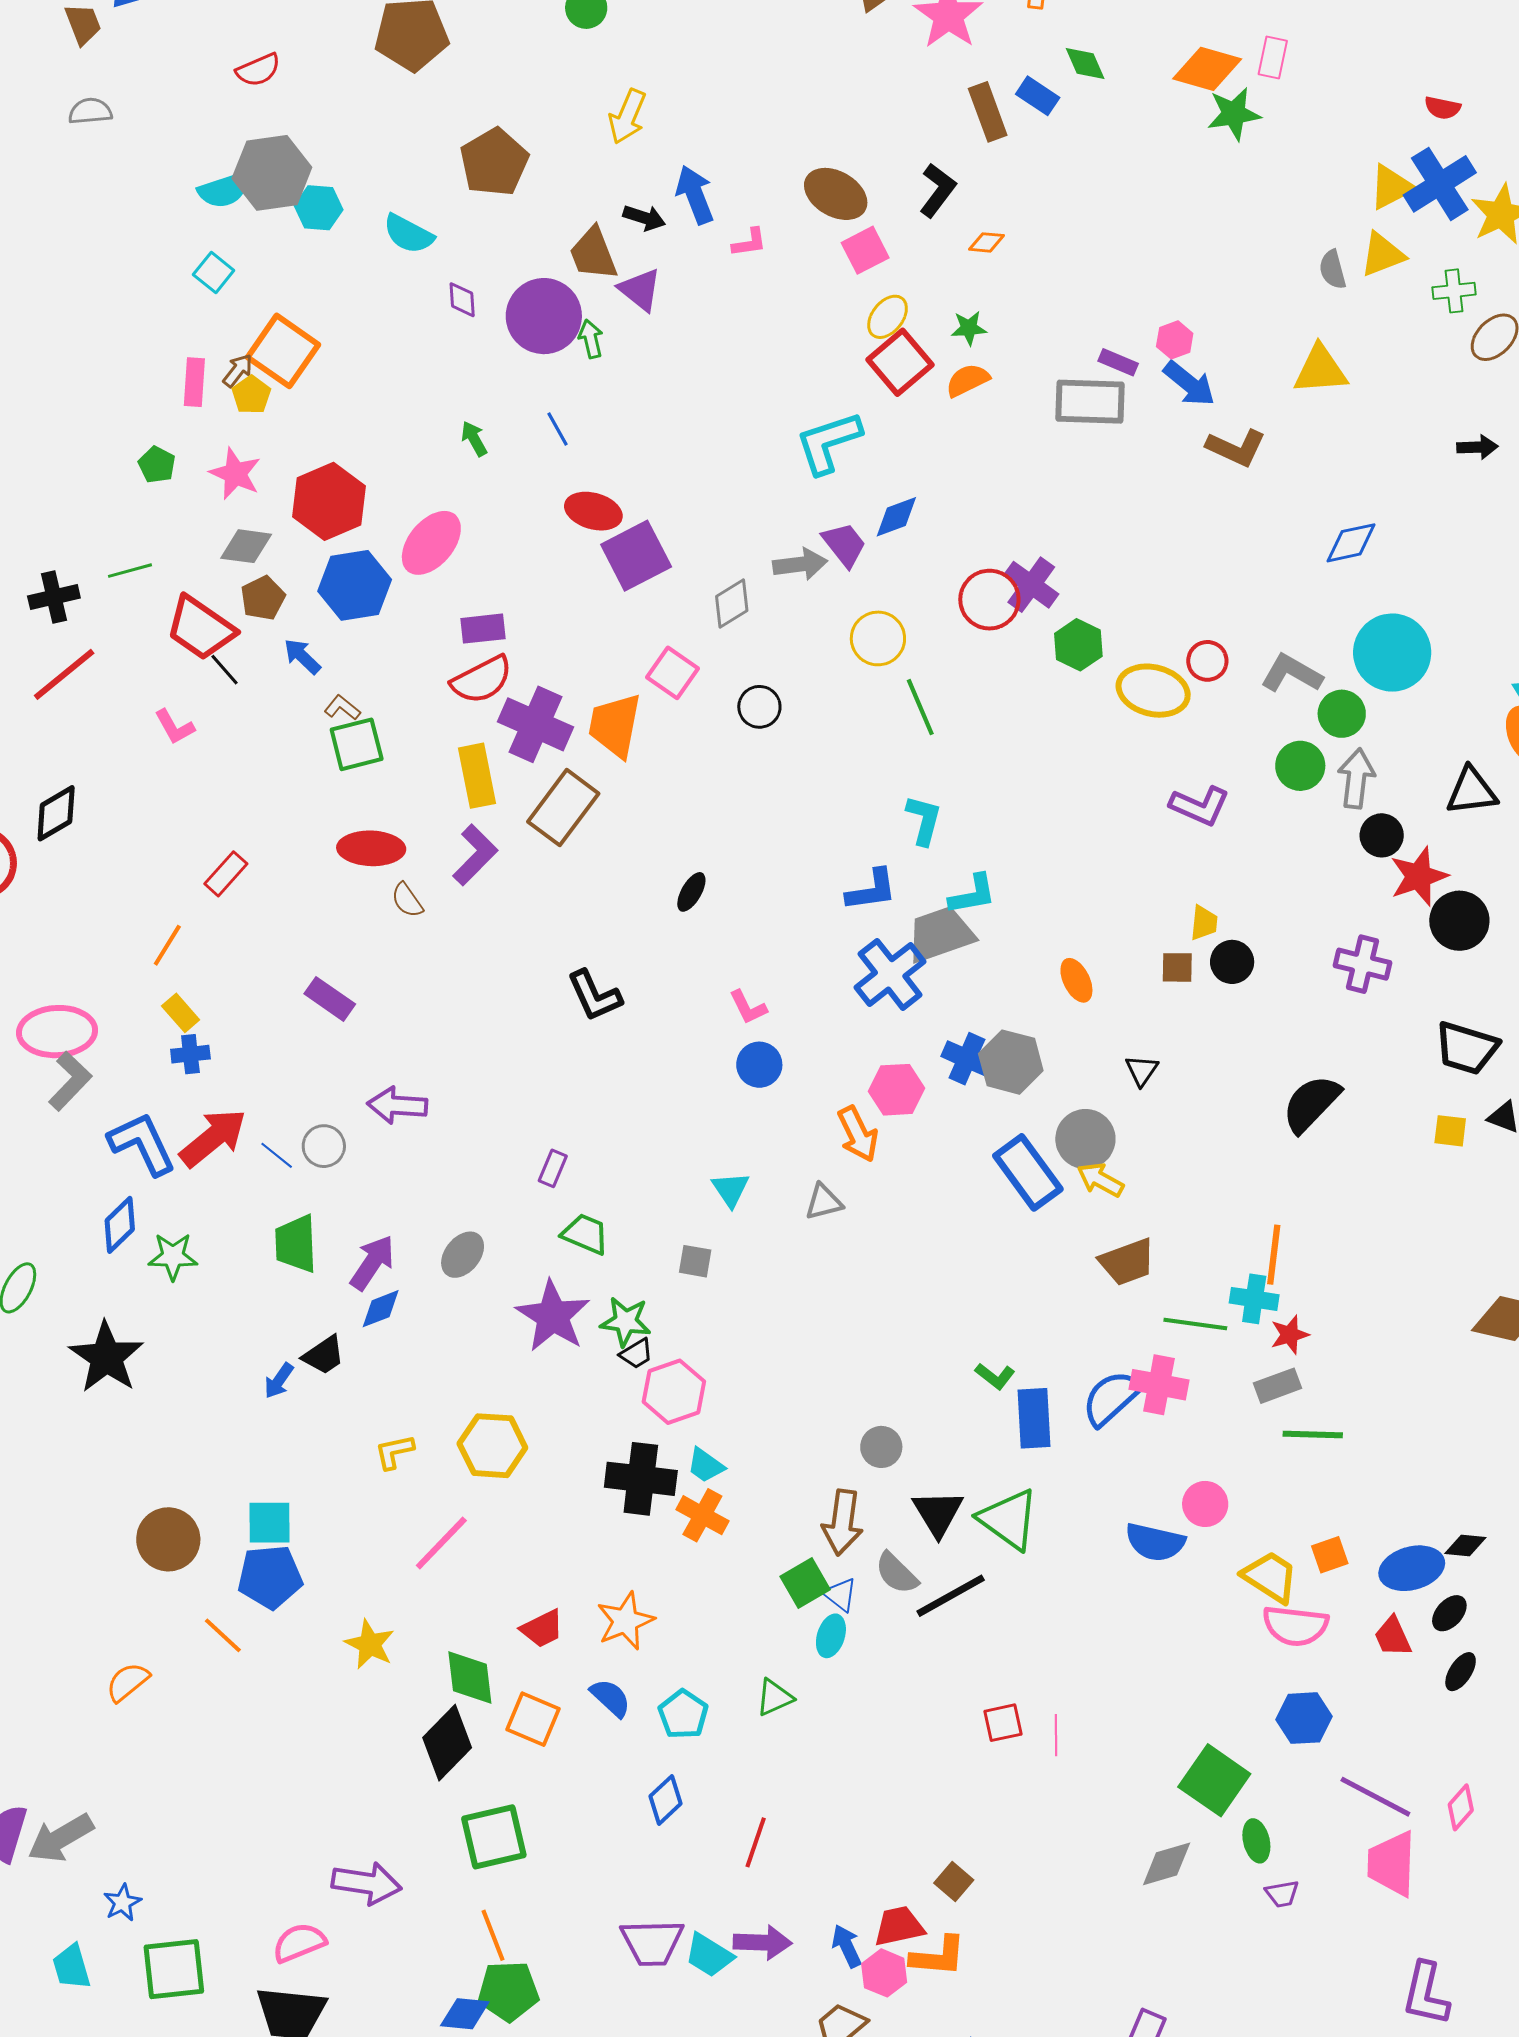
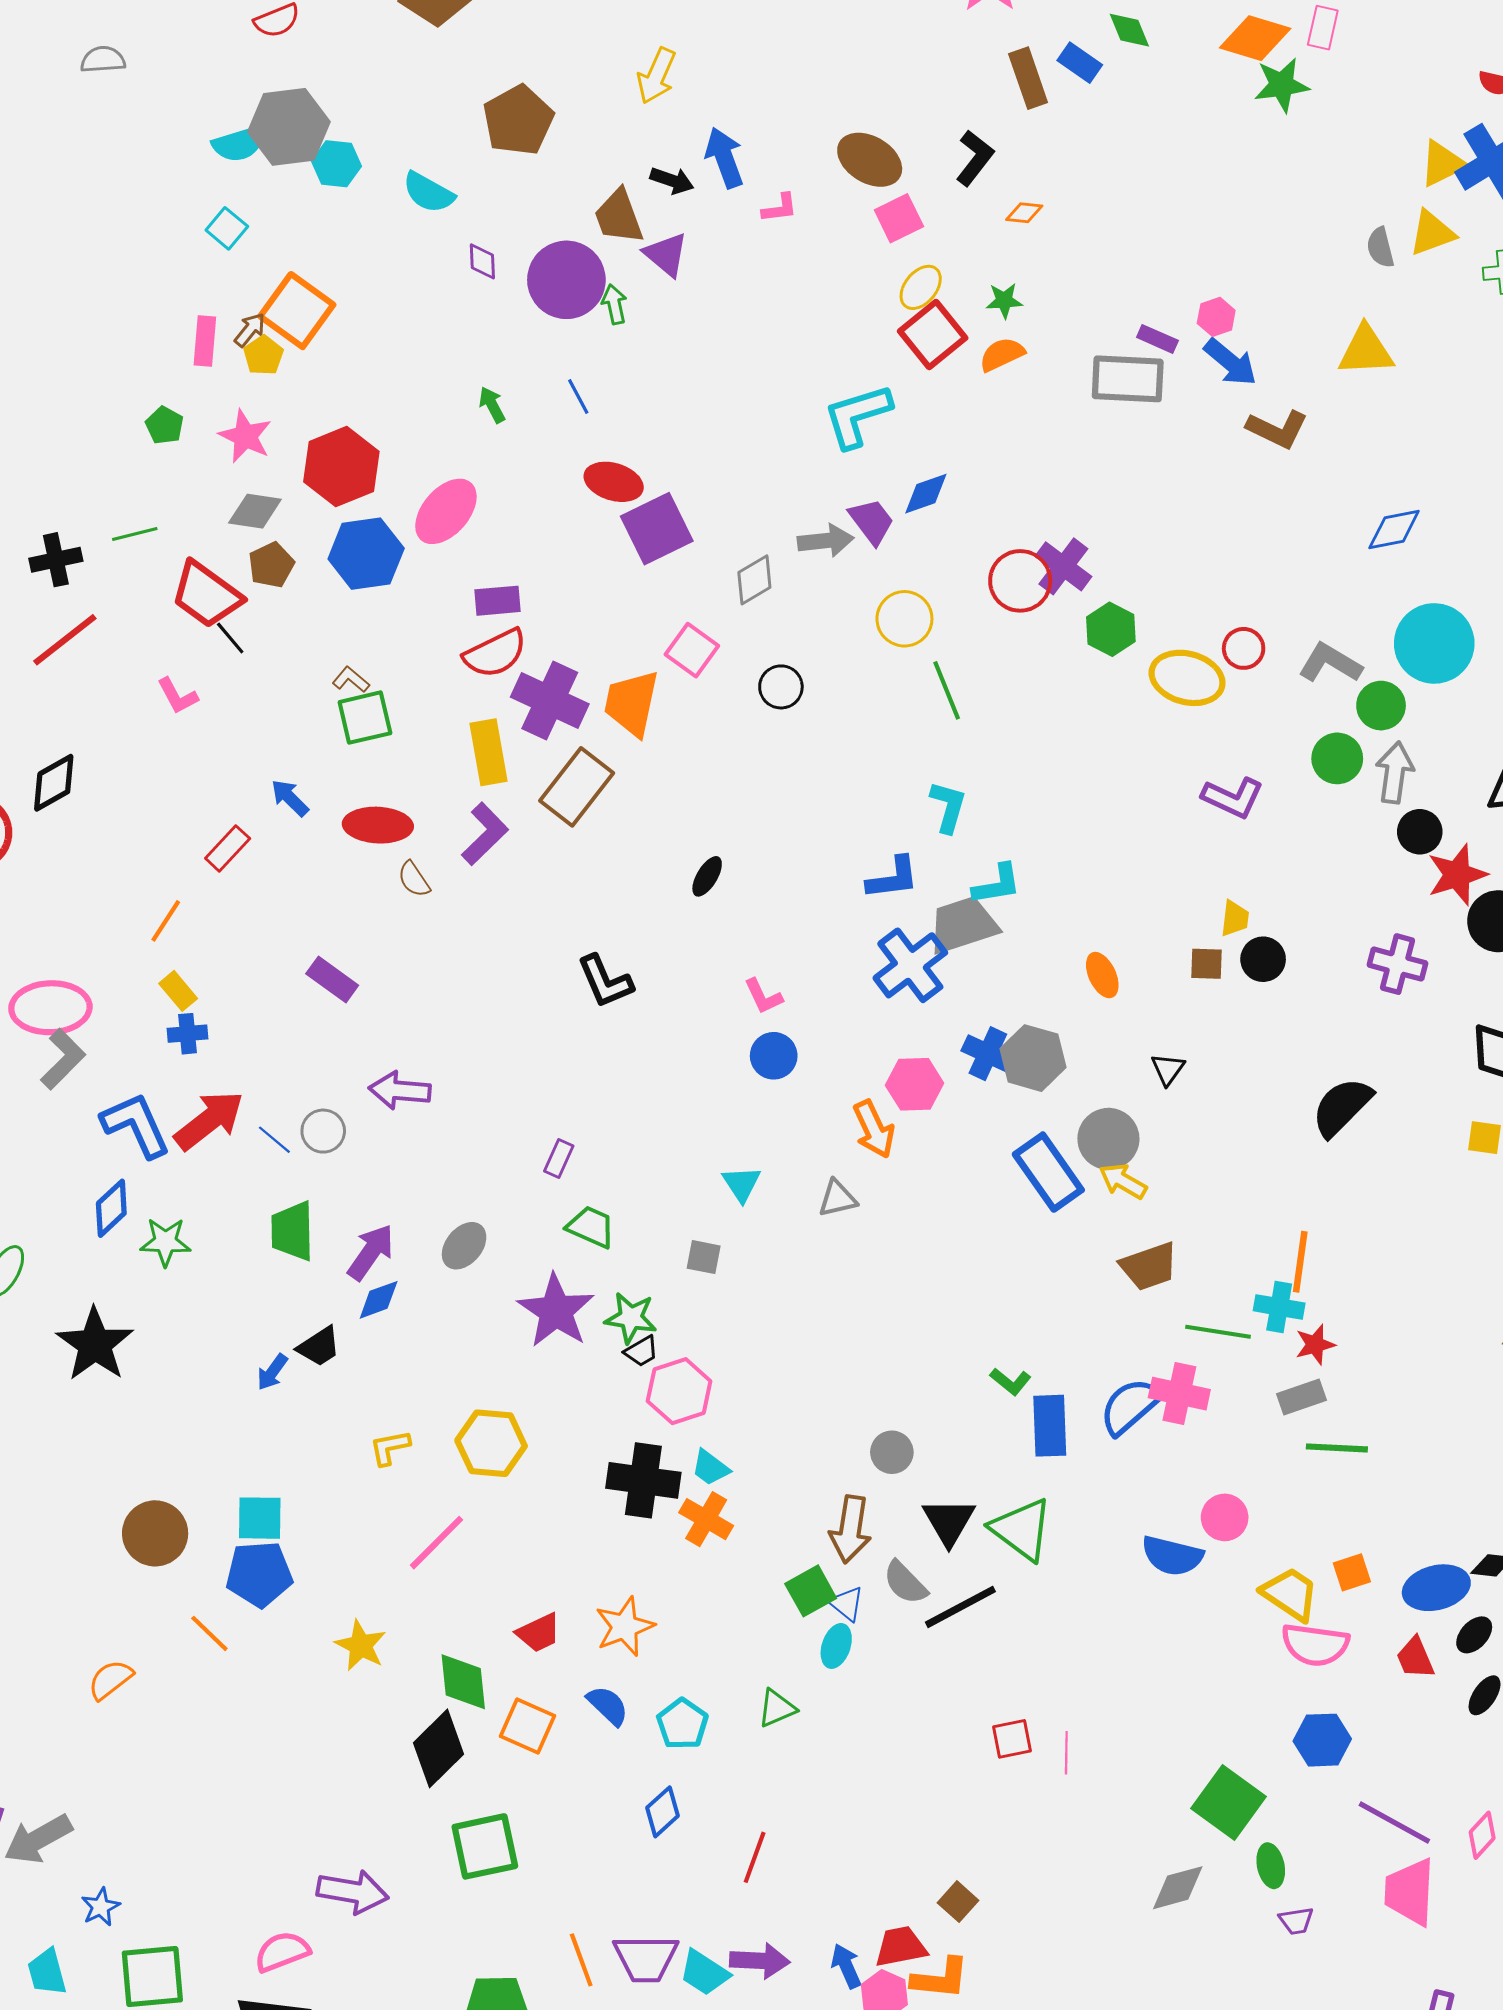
blue arrow: (302, 656) -> (290, 798), moved
orange line: (493, 1935) -> (581, 1960), moved

